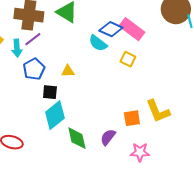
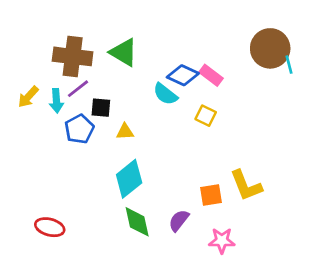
pink rectangle: (132, 29) -> (211, 75), size x0.7
black square: (50, 92) -> (101, 108), moved
cyan diamond: (55, 115) -> (129, 179), moved

